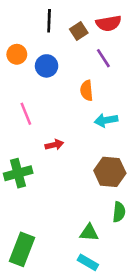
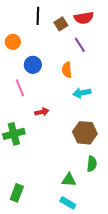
blue circle: (47, 66) -> (33, 65), moved
green rectangle: (22, 249) -> (17, 193), size x0.7

